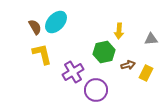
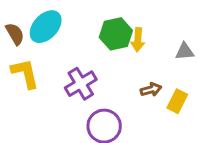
green hexagon: (104, 52) -> (116, 34), moved
purple cross: (73, 72) -> (81, 84), moved

